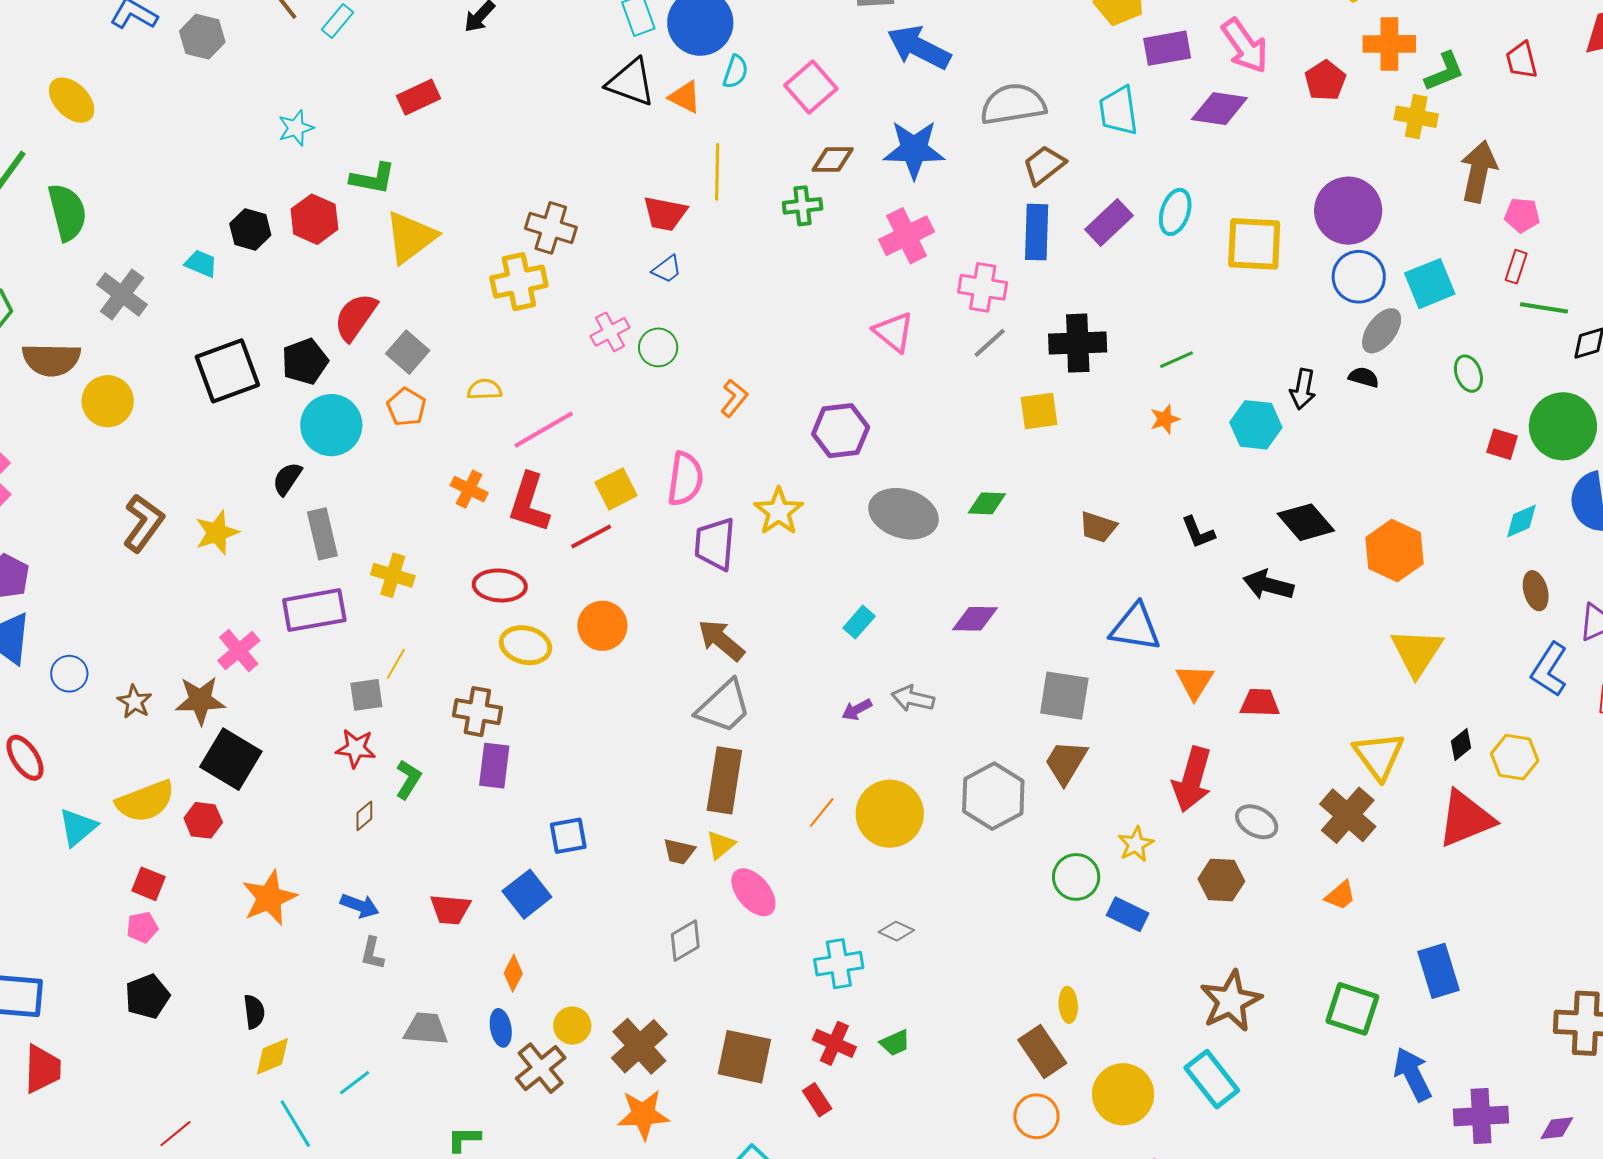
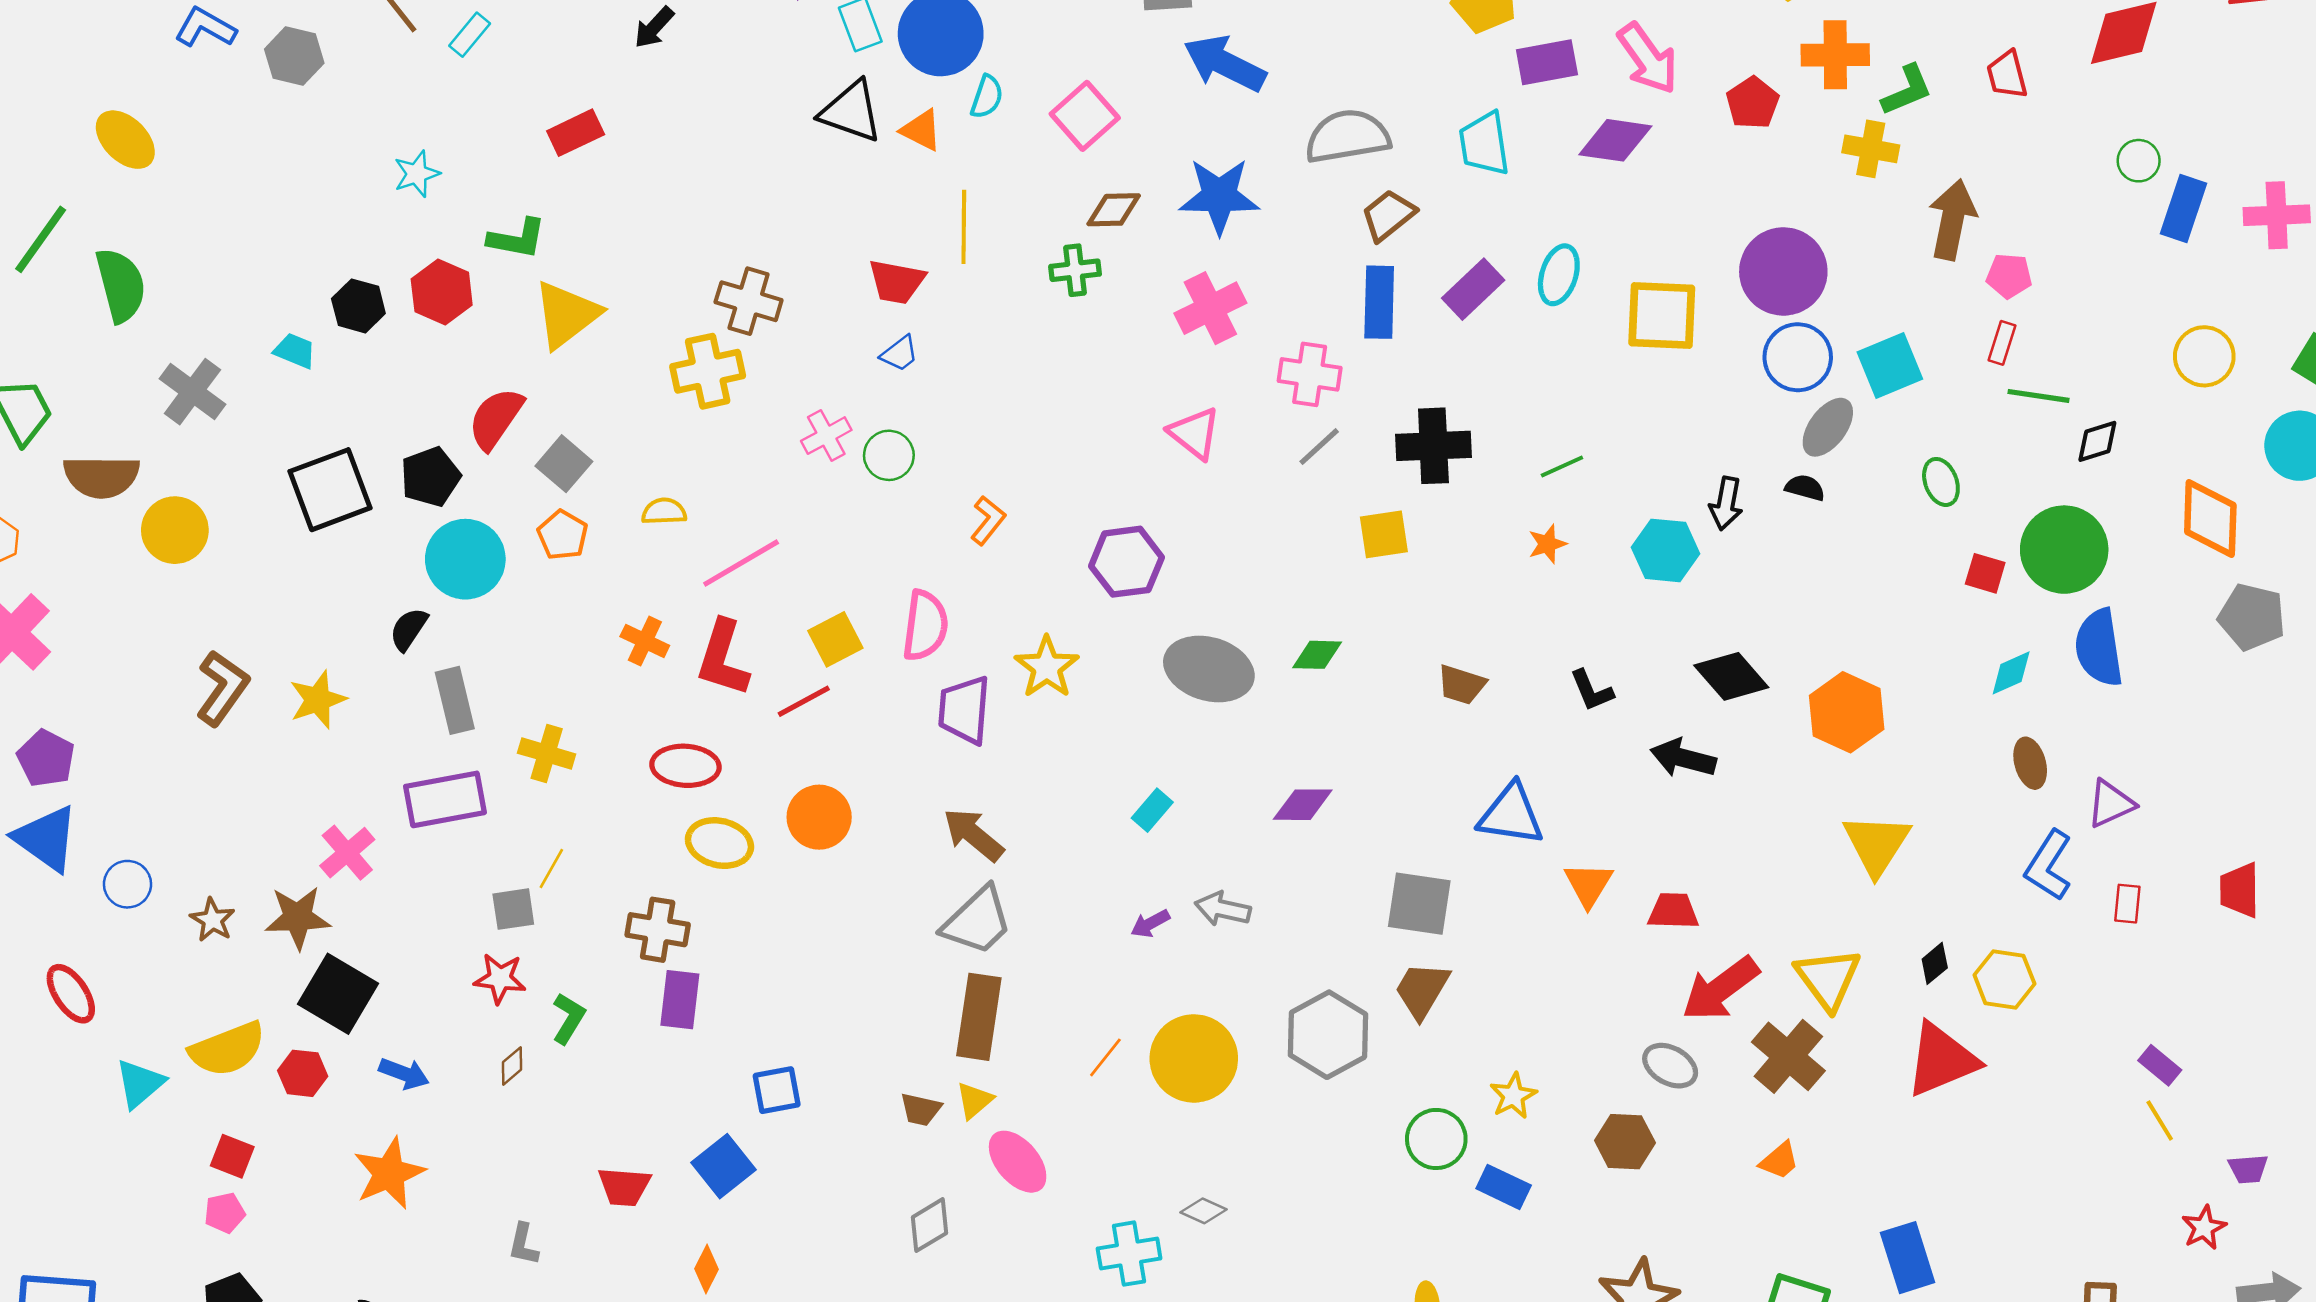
red arrow: (1192, 779) -> (1720, 989), moved, turned 38
blue arrow: (360, 906) -> (404, 1073), moved

